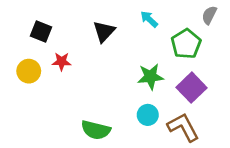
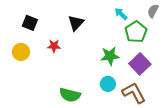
cyan arrow: (149, 19) -> (121, 14), moved
red star: (62, 62) -> (54, 46), moved

